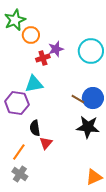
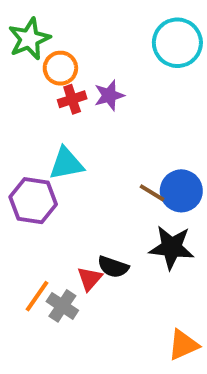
cyan circle: (91, 51) -> (177, 43), moved
red cross: (43, 58) -> (72, 99), moved
black semicircle: (35, 128) -> (113, 267), moved, turned -63
gray cross: (20, 174) -> (62, 306), moved

